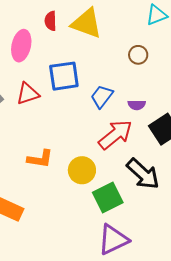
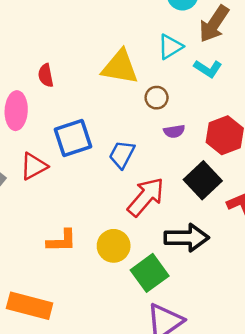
yellow triangle: (87, 23) -> (120, 67), moved
purple semicircle: (137, 105) -> (174, 131), moved
black arrow: (143, 174) -> (187, 238), turned -33

